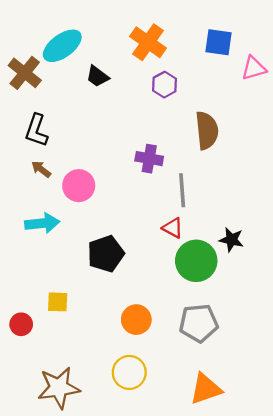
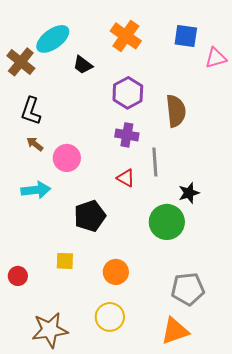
purple hexagon: (164, 85) -> (128, 93), moved, size x1.4
red triangle: (173, 228) -> (126, 178), moved
black star: (231, 240) -> (189, 193), moved, turned -30
yellow square: (58, 302) -> (65, 261), moved
gray pentagon: (199, 323) -> (188, 289), moved

